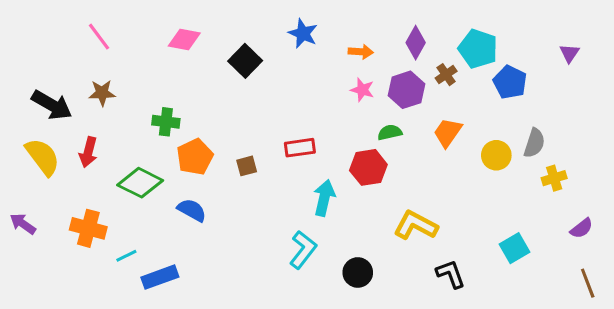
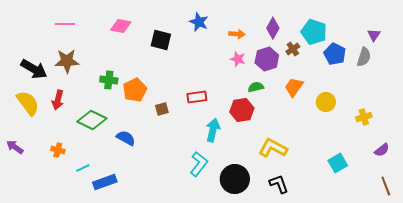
pink line: (99, 37) -> (65, 24), turned -54
black square: (245, 61) -> (161, 40), turned -30
brown star: (102, 93) -> (67, 61), size x1.4
gray semicircle: (534, 143) -> (364, 57), moved
orange pentagon: (195, 157) -> (135, 90), moved
orange cross: (88, 228) -> (58, 150), size x0.6
black circle: (358, 272) -> (235, 179), size x1.5
black L-shape: (451, 274) -> (279, 184), moved

